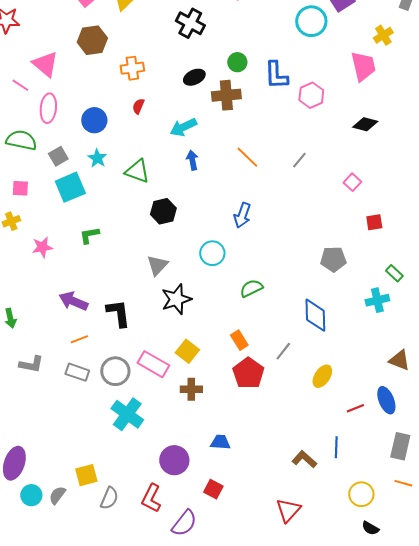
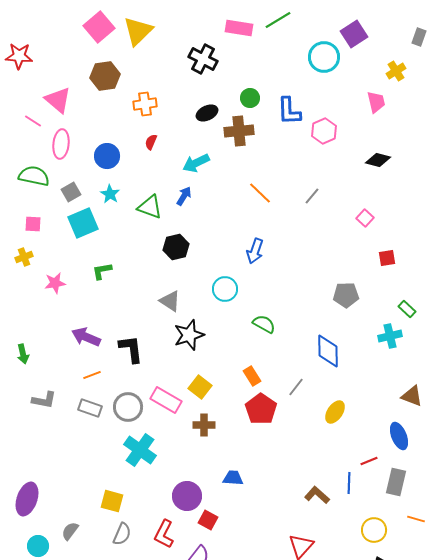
pink trapezoid: (363, 66) -> (376, 102), size x0.7
blue arrow: (192, 160) -> (184, 196), moved, turned 42
gray triangle: (157, 265) -> (170, 301), turned -40
green semicircle: (251, 288) -> (264, 324), turned 55
red line: (355, 408) -> (369, 461), moved
gray rectangle: (400, 446) -> (396, 482), moved
yellow square: (86, 475) -> (112, 501), moved, turned 30
red square: (213, 489) -> (208, 520), moved
cyan circle: (31, 495) -> (38, 546), moved

